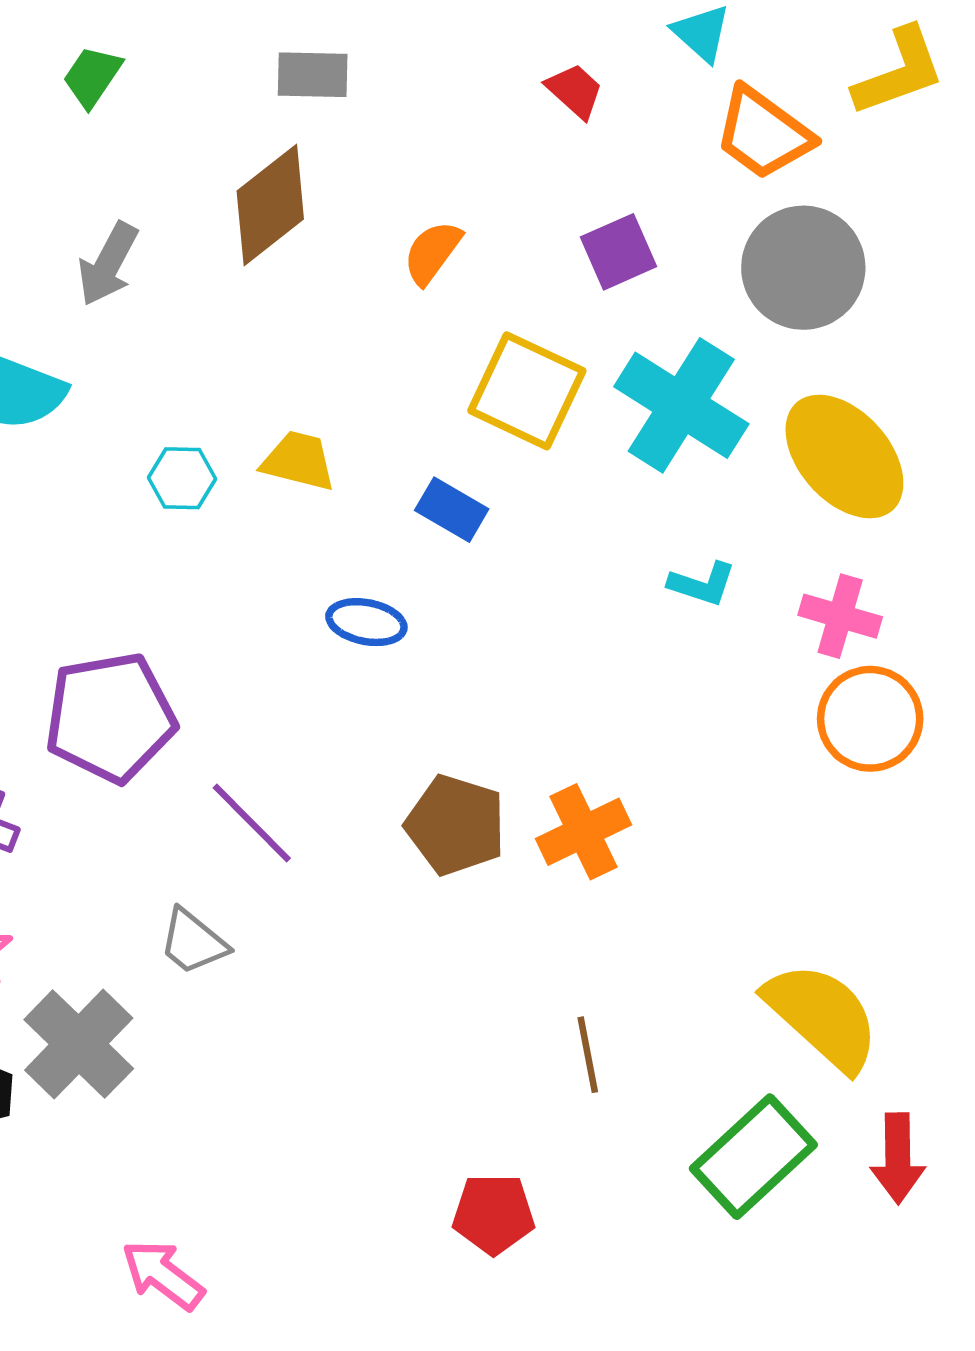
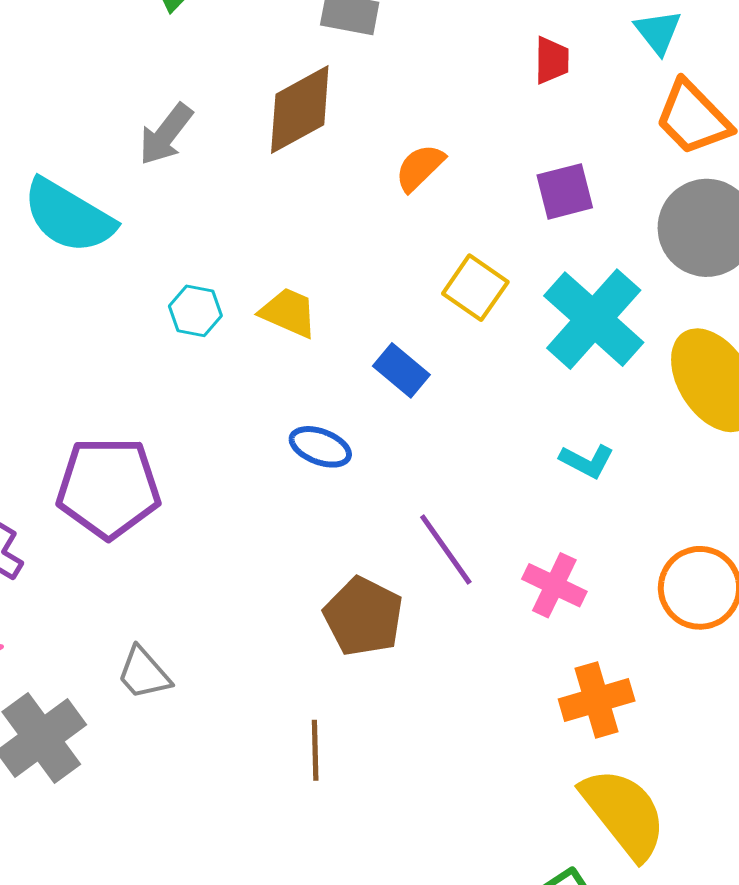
red trapezoid: (575, 91) -> (552, 60), turned 39
yellow square: (527, 391) -> (475, 288), size x0.7
pink cross: (840, 616) -> (554, 585), moved
purple line: (252, 823) -> (446, 549), moved
orange cross: (584, 832) -> (597, 700), moved
brown line: (588, 1055) -> (315, 750), moved

